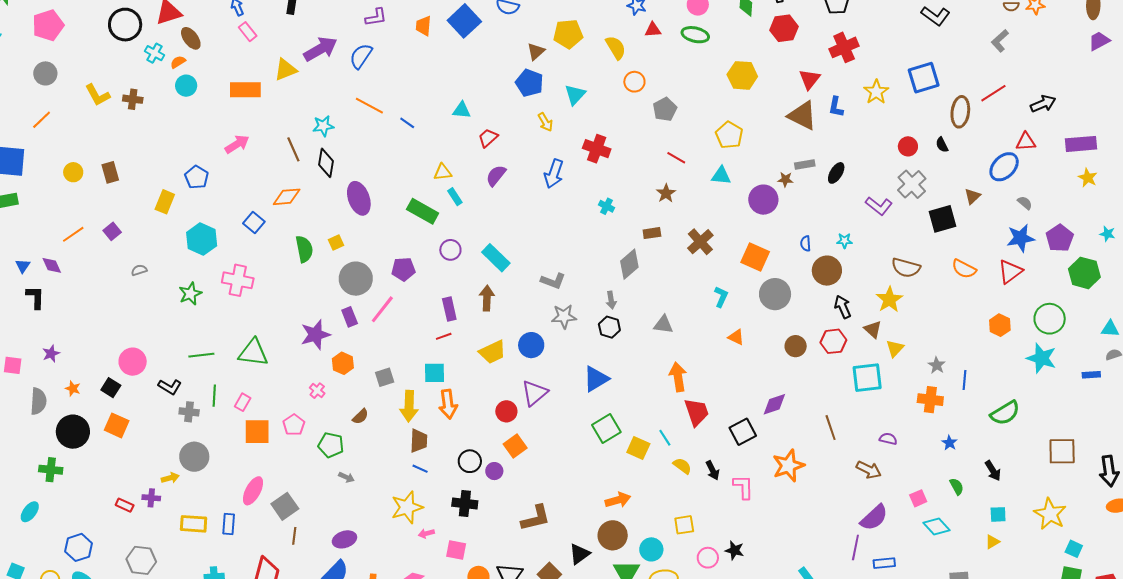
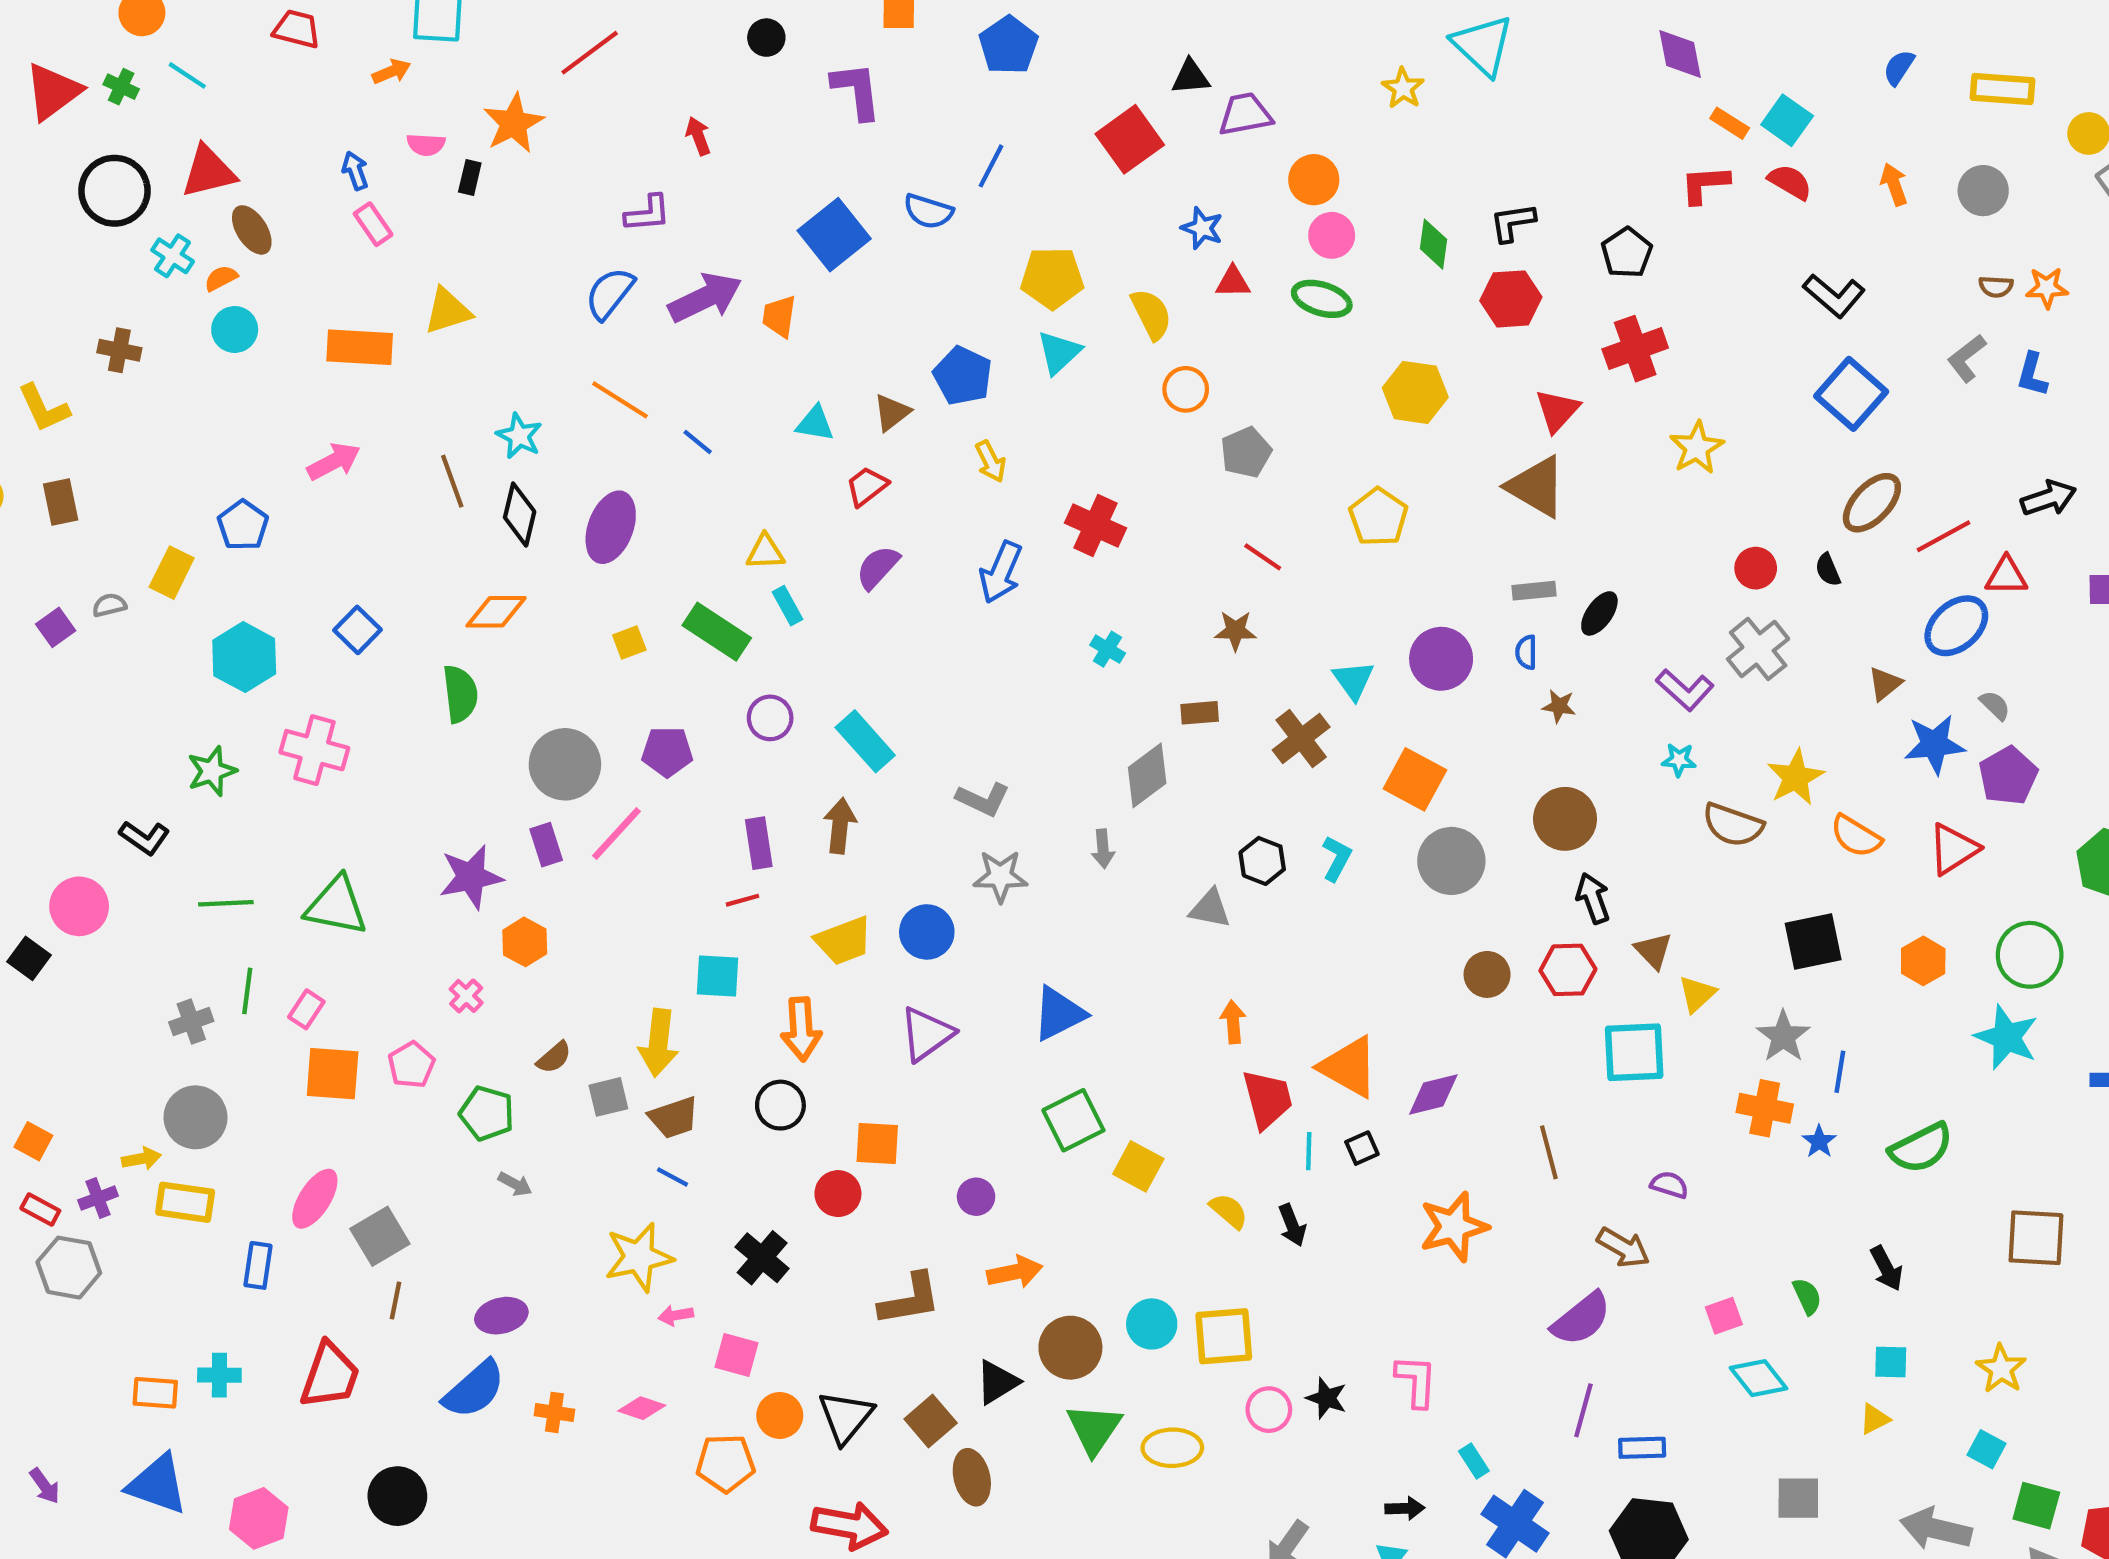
orange trapezoid: (423, 26) -> (779, 316), moved
purple arrow: (320, 49) -> (705, 298), moved
brown triangle: (536, 51) -> (892, 412), moved
blue square: (924, 78) -> (1851, 394), moved, turned -36
red line: (993, 93) -> (1943, 536), moved
yellow L-shape: (97, 95) -> (44, 408), moved
cyan triangle: (575, 95) -> (1059, 352), moved
blue L-shape: (836, 107) -> (2032, 375), moved
brown ellipse: (960, 112) -> (1872, 503), turned 32
cyan star: (323, 126) -> (519, 436), turned 30
cyan triangle: (721, 176) -> (1353, 680), moved, turned 45
brown star: (785, 179) -> (1559, 706), moved
brown star: (666, 193) -> (1235, 631), turned 30
orange diamond: (287, 197) -> (496, 612), moved
purple ellipse: (359, 198) -> (611, 527), moved, turned 36
black square: (943, 219) -> (1813, 941), moved
blue star: (1021, 238) -> (1934, 744), moved
purple pentagon: (1060, 238) -> (2008, 776), moved
cyan star: (844, 241) -> (1679, 760), moved
yellow square: (336, 242) -> (629, 642), moved
blue semicircle: (806, 244) -> (1526, 652), moved
gray semicircle: (139, 270) -> (109, 605), moved
yellow star: (889, 300) -> (1796, 777), moved
black hexagon: (609, 327) -> (1262, 861), moved
orange triangle: (736, 337) -> (1349, 1067), moved, size x1.8
gray star: (937, 365) -> (1783, 1036), size x1.4
gray square: (385, 377) -> (608, 1097), moved
orange arrow: (678, 377) -> (1233, 1022), size x0.7
black L-shape: (170, 387) -> (144, 838), moved
orange arrow: (448, 404) -> (801, 1029), moved
red circle: (506, 411) -> (838, 1194), moved
gray cross: (189, 412) -> (191, 1022), turned -30
orange square: (117, 425) -> (33, 1141), moved, size x0.7
black square: (743, 432) -> (1362, 1148), size x0.6
cyan line: (665, 438) -> (1309, 1151), moved, turned 30
brown trapezoid: (419, 441) -> (674, 1118), turned 65
blue star: (949, 443) -> (1819, 1141), moved
orange square: (515, 446) -> (877, 1143), turned 35
black circle: (470, 461) -> (780, 1105), moved
purple circle: (494, 471) -> (976, 1197), moved
pink L-shape: (743, 487) -> (1416, 1381), moved
purple cross: (151, 498) -> (98, 1198), turned -30
orange arrow: (618, 500) -> (1015, 1272), moved
black cross: (465, 503) -> (762, 1258), turned 30
yellow star: (1050, 514) -> (2001, 1369), size x0.7
purple semicircle: (874, 518) -> (1581, 1319), moved
yellow rectangle: (194, 524) -> (185, 1202), moved
yellow square: (684, 525) -> (1224, 1336), size x1.4
cyan circle: (651, 549) -> (1152, 1324), moved
cyan square: (1074, 549) -> (1987, 1449), moved
gray hexagon: (141, 560) -> (69, 1268), moved

